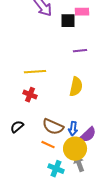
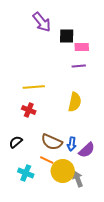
pink rectangle: (82, 12) -> (82, 47), moved
yellow circle: (75, 149) -> (63, 171), moved
cyan cross: (56, 169) -> (26, 173), moved

